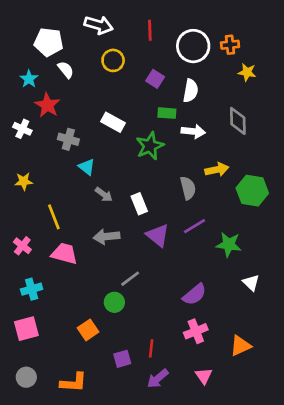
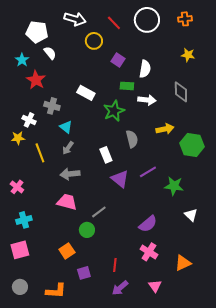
red line: (150, 30) -> (114, 23), turned -42
orange cross: (230, 45) -> (185, 19), moved
white circle: (193, 46) -> (147, 20), moved
yellow circle: (113, 60) -> (94, 41), moved
white cross: (22, 129) -> (29, 120), moved
gray semicircle: (188, 188) -> (132, 139), moved
gray arrow: (104, 195) -> (68, 148), moved, turned 88
yellow line: (54, 217) -> (40, 153), moved
gray arrow: (106, 237) -> (70, 174), moved
pink trapezoid: (64, 254) -> (67, 202), moved
pink cross: (196, 331) -> (149, 252), turned -36
purple square: (122, 359) -> (84, 273), moved

